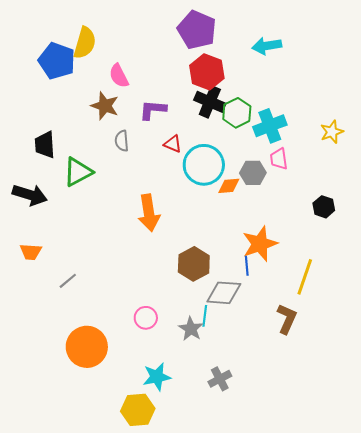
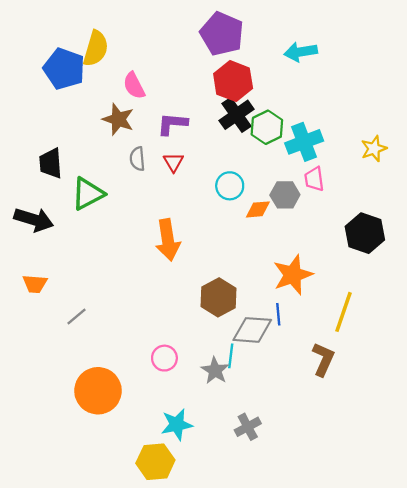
black cross: (210, 102) -> (236, 115), turned 32
red triangle: (173, 144) -> (173, 162), moved, turned 36
cyan circle: (204, 165) -> (230, 186), size x0.6
black hexagon: (324, 207) -> (365, 233), size x1.6
blue line: (247, 266) -> (278, 314), moved

